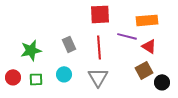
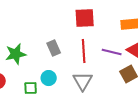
purple line: (127, 36) -> (112, 52), moved
green square: (36, 79) -> (31, 88), moved

